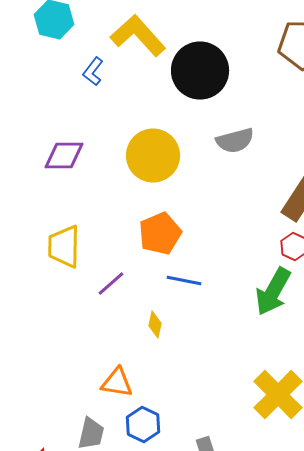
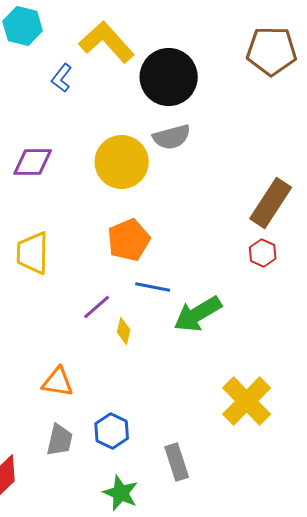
gray semicircle: (235, 141) -> (172, 137), moved
purple line: (111, 284) -> (97, 307), moved
green arrow: (273, 292) -> (198, 314), moved, turned 30
orange triangle: (117, 383) -> (58, 382), moved

